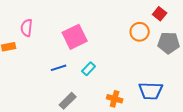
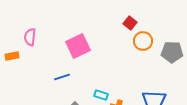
red square: (160, 14) -> (130, 23), moved
cyan rectangle: (89, 69) -> (101, 95), moved, turned 64

